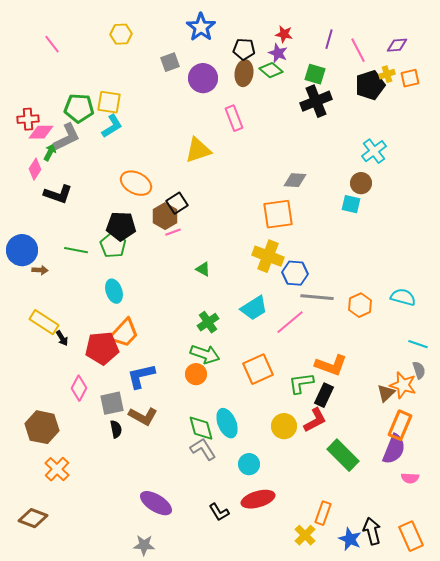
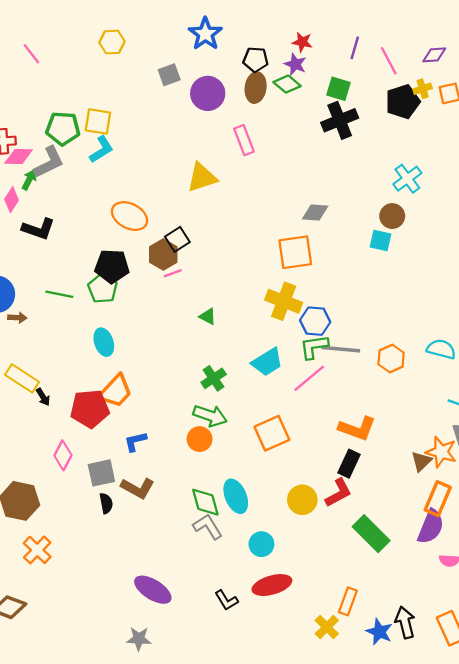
blue L-shape: (141, 376) -> (135, 441), size x0.7
green L-shape: (301, 383) -> (314, 347), moved

